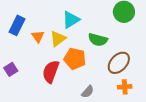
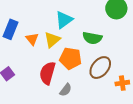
brown ellipse: (119, 63) -> (100, 68), moved
gray semicircle: (88, 92) -> (66, 90), moved

